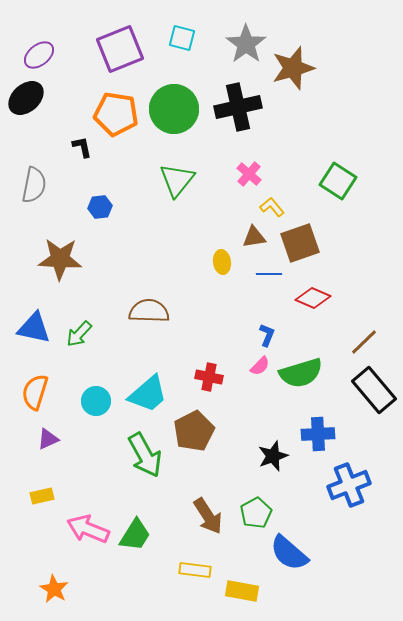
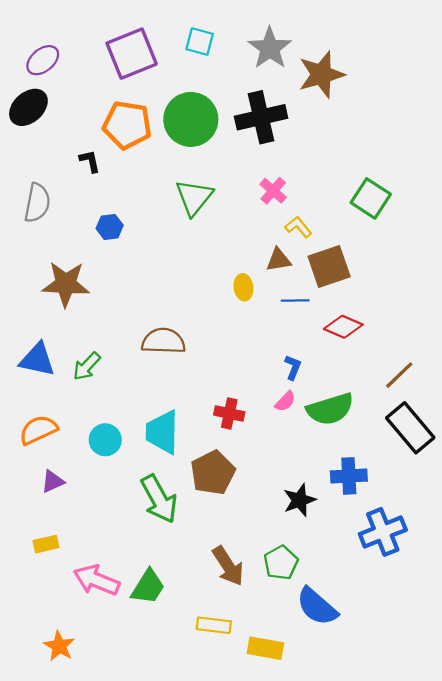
orange semicircle: (35, 392) -> (38, 430), turned 48
cyan trapezoid: (148, 394) -> (162, 432), turned 132

